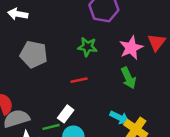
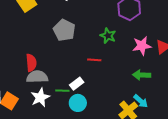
green arrow: (128, 78) -> (142, 75), moved, turned 102
cyan arrow: (120, 117) -> (141, 101), moved

